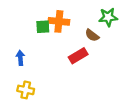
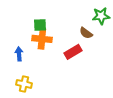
orange cross: (59, 21) -> (42, 39), moved

